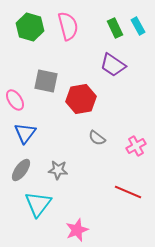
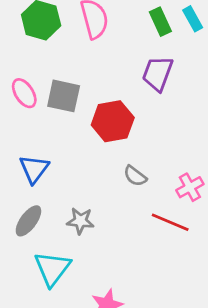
purple trapezoid: (113, 65) -> (158, 74), turned 76
pink ellipse: (15, 100) -> (24, 93), moved
red line: (128, 192) -> (170, 222), moved

